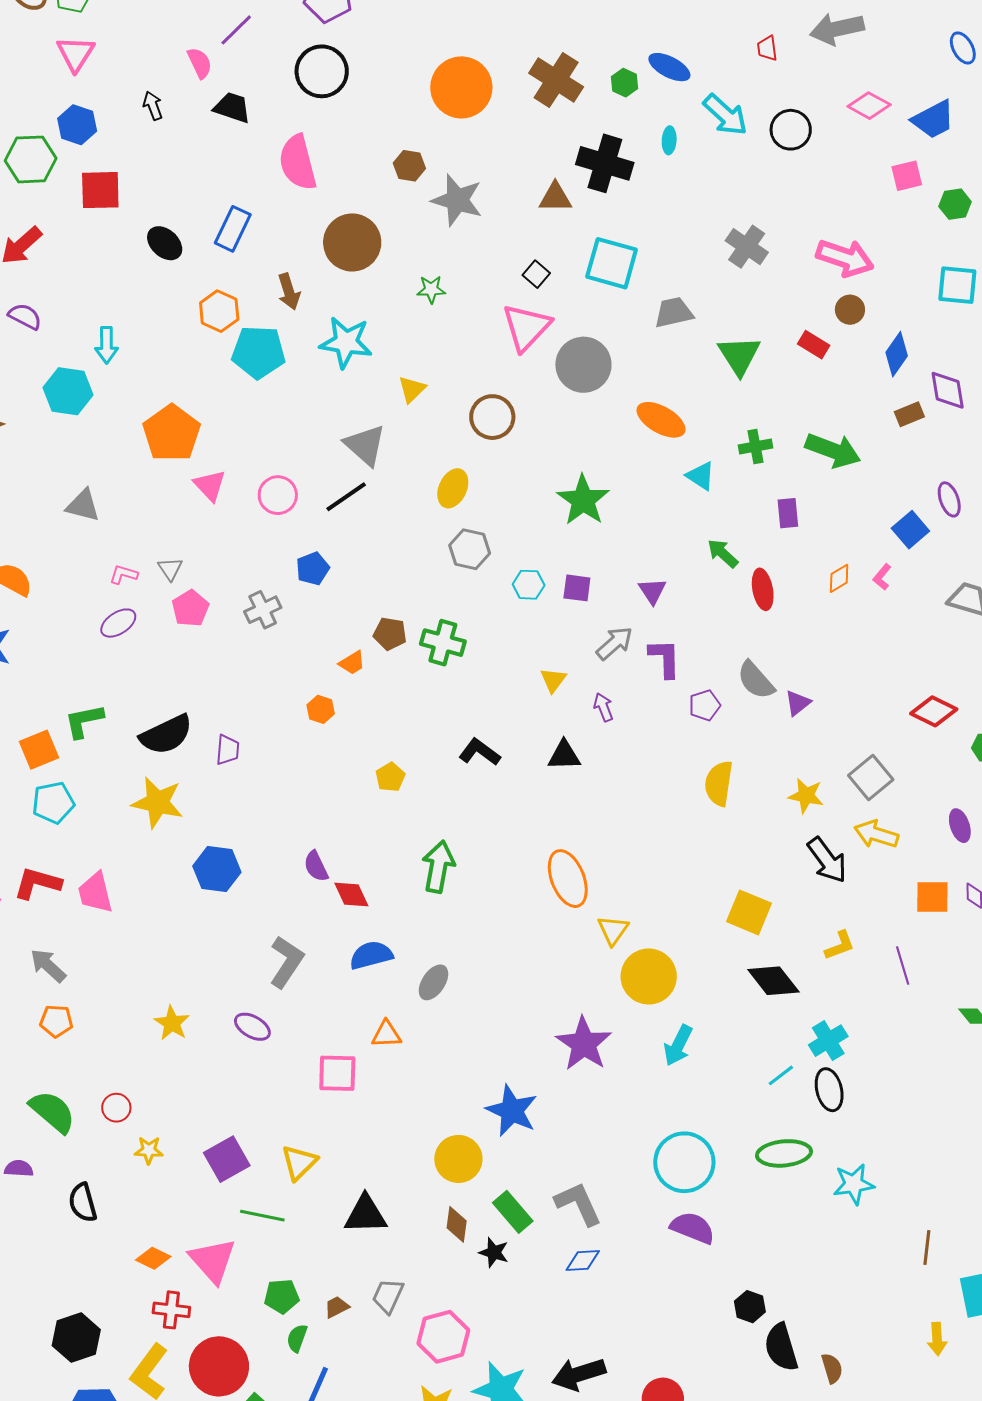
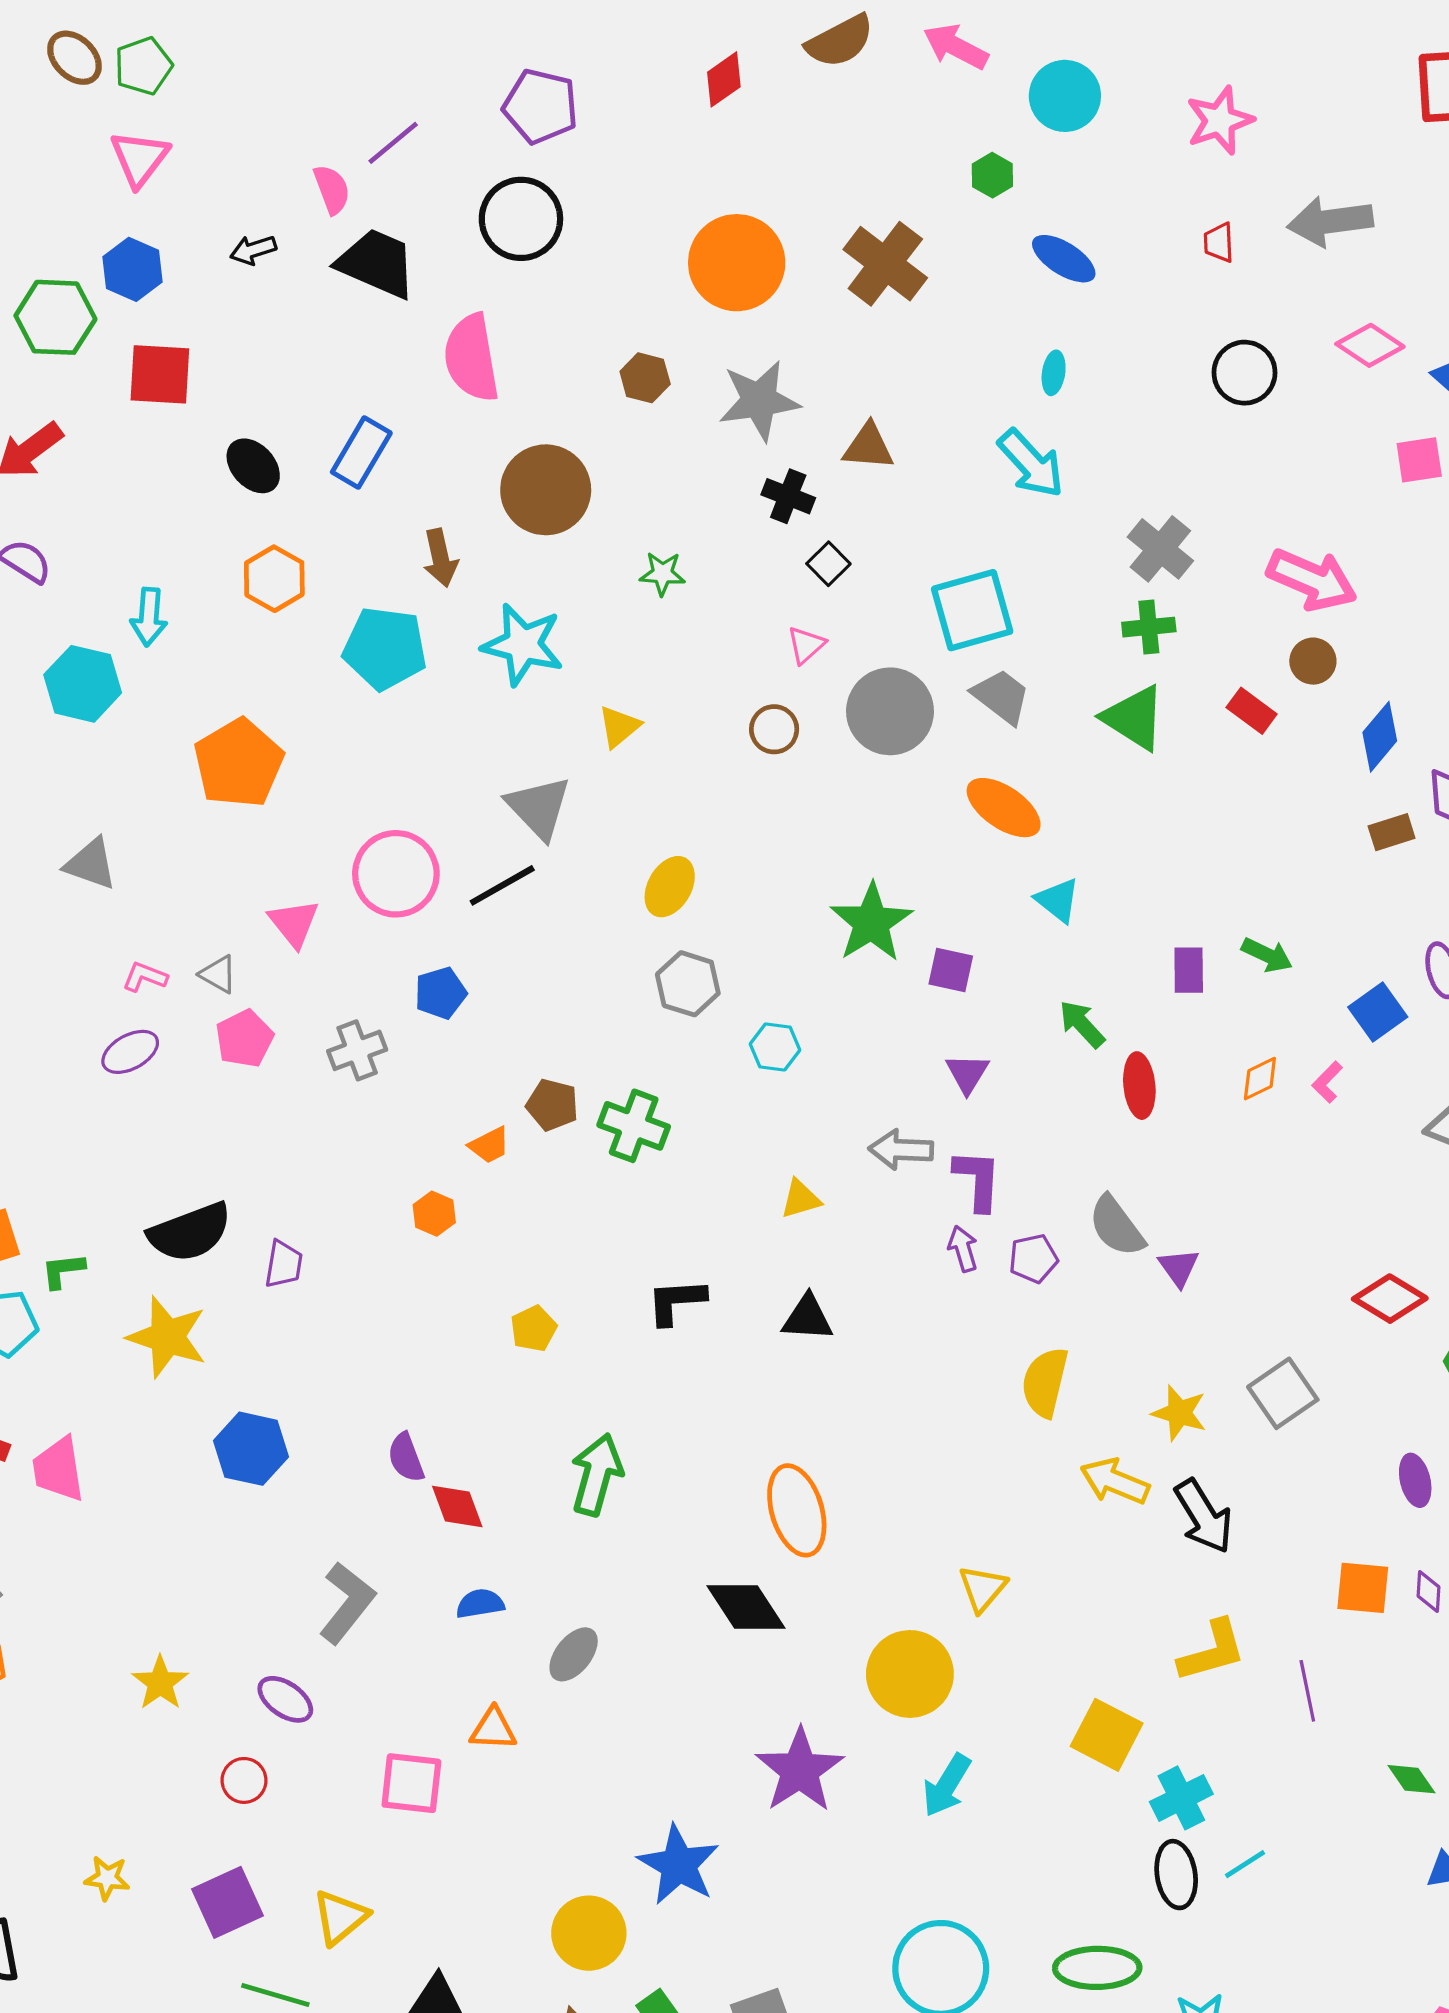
green hexagon: (624, 83) -> (992, 175), moved
black arrow: (153, 106) -> (253, 250), turned -92
black trapezoid: (232, 107) -> (377, 263), size x1.4
cyan arrow: (725, 115) -> (1031, 463), moved
black cross: (605, 163) -> (788, 496), moved, size x0.6
gray star: (457, 200) -> (759, 401), moved, turned -30
cyan square: (612, 263) -> (972, 610), moved, turned -36
orange hexagon: (219, 311) -> (274, 579), moved
gray trapezoid: (674, 312) -> (1001, 696), moved, turned 45
pink triangle: (526, 327) -> (806, 645), size x0.5
green triangle: (739, 355) -> (1134, 718), turned -30
brown circle: (492, 417) -> (774, 729), moved, size x0.7
green cross: (755, 446) -> (1149, 627), moved
green arrow: (833, 450) -> (1267, 955), moved, size x0.6
pink triangle: (210, 485) -> (294, 923), moved
pink circle: (278, 495) -> (396, 874), size x1.4
gray triangle: (170, 569) -> (218, 974), turned -32
purple square: (577, 588) -> (951, 970), moved
gray arrow: (614, 643) -> (901, 1150), turned -141
yellow triangle: (553, 680) -> (801, 1199), turned 32
purple triangle: (798, 703) -> (1179, 1267), turned -32
purple arrow: (603, 707) -> (963, 1249), moved
green L-shape: (84, 721) -> (63, 1271), moved, size x0.7
black L-shape: (480, 752) -> (676, 1301), turned -45
yellow arrow: (876, 834) -> (1115, 1481), moved
yellow square: (749, 912) -> (1107, 1735), moved
yellow triangle: (613, 930) -> (982, 1588), moved
yellow L-shape: (840, 945) -> (1212, 1651), size x1.4
blue semicircle: (371, 955) -> (480, 1604), size x0.7
black diamond: (773, 981) -> (746, 1607), moved
cyan line: (781, 1075) -> (1245, 1864), moved
red circle: (116, 1108) -> (244, 1780), moved

